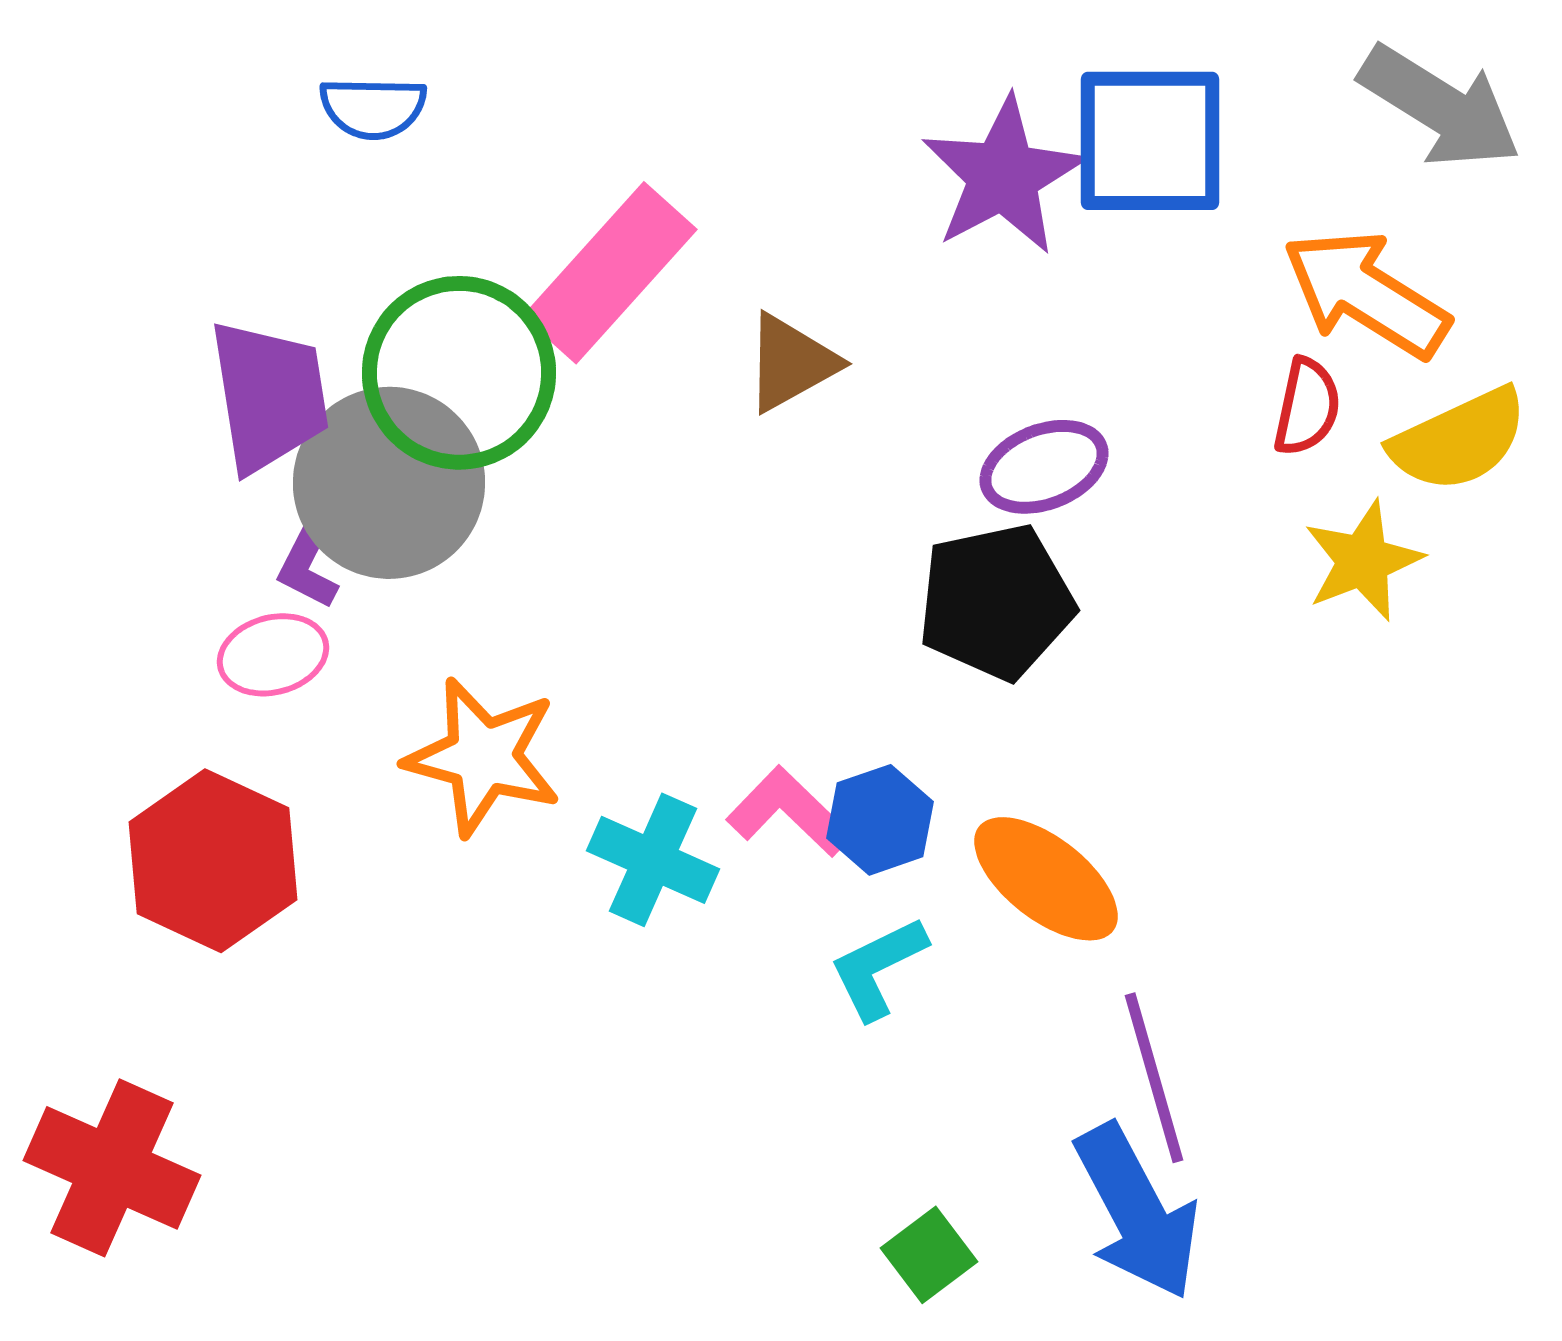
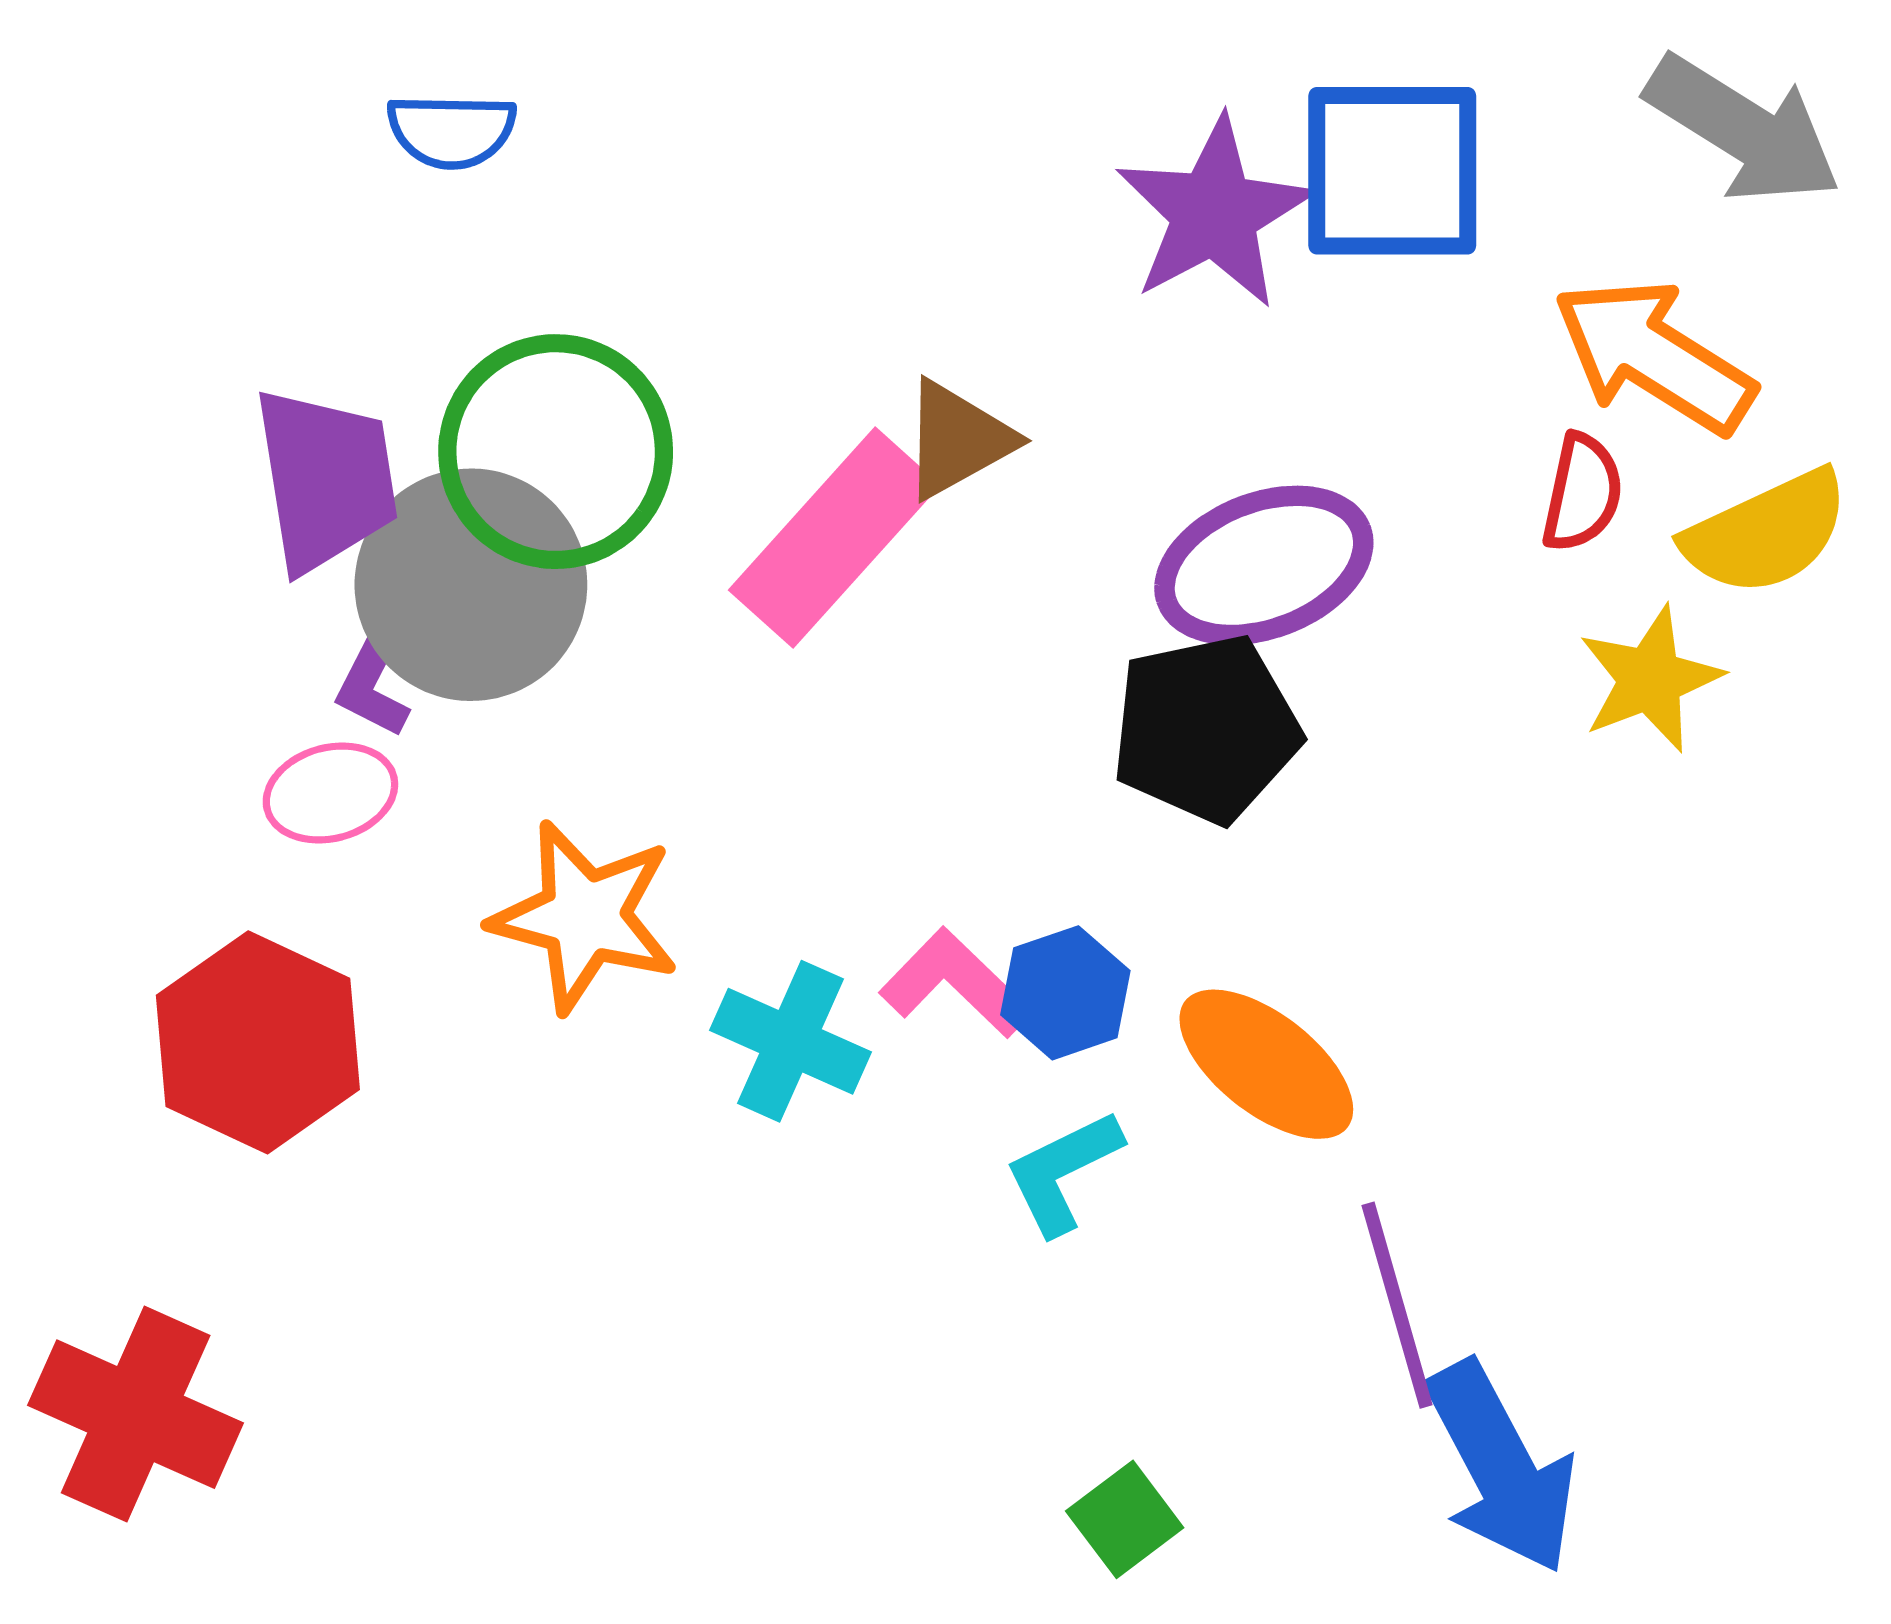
pink rectangle: (610, 273) -> (834, 538), moved
purple ellipse: (1044, 467) -> (1264, 565), size x1.4
blue arrow: (1137, 1212) -> (1501, 1467), moved

